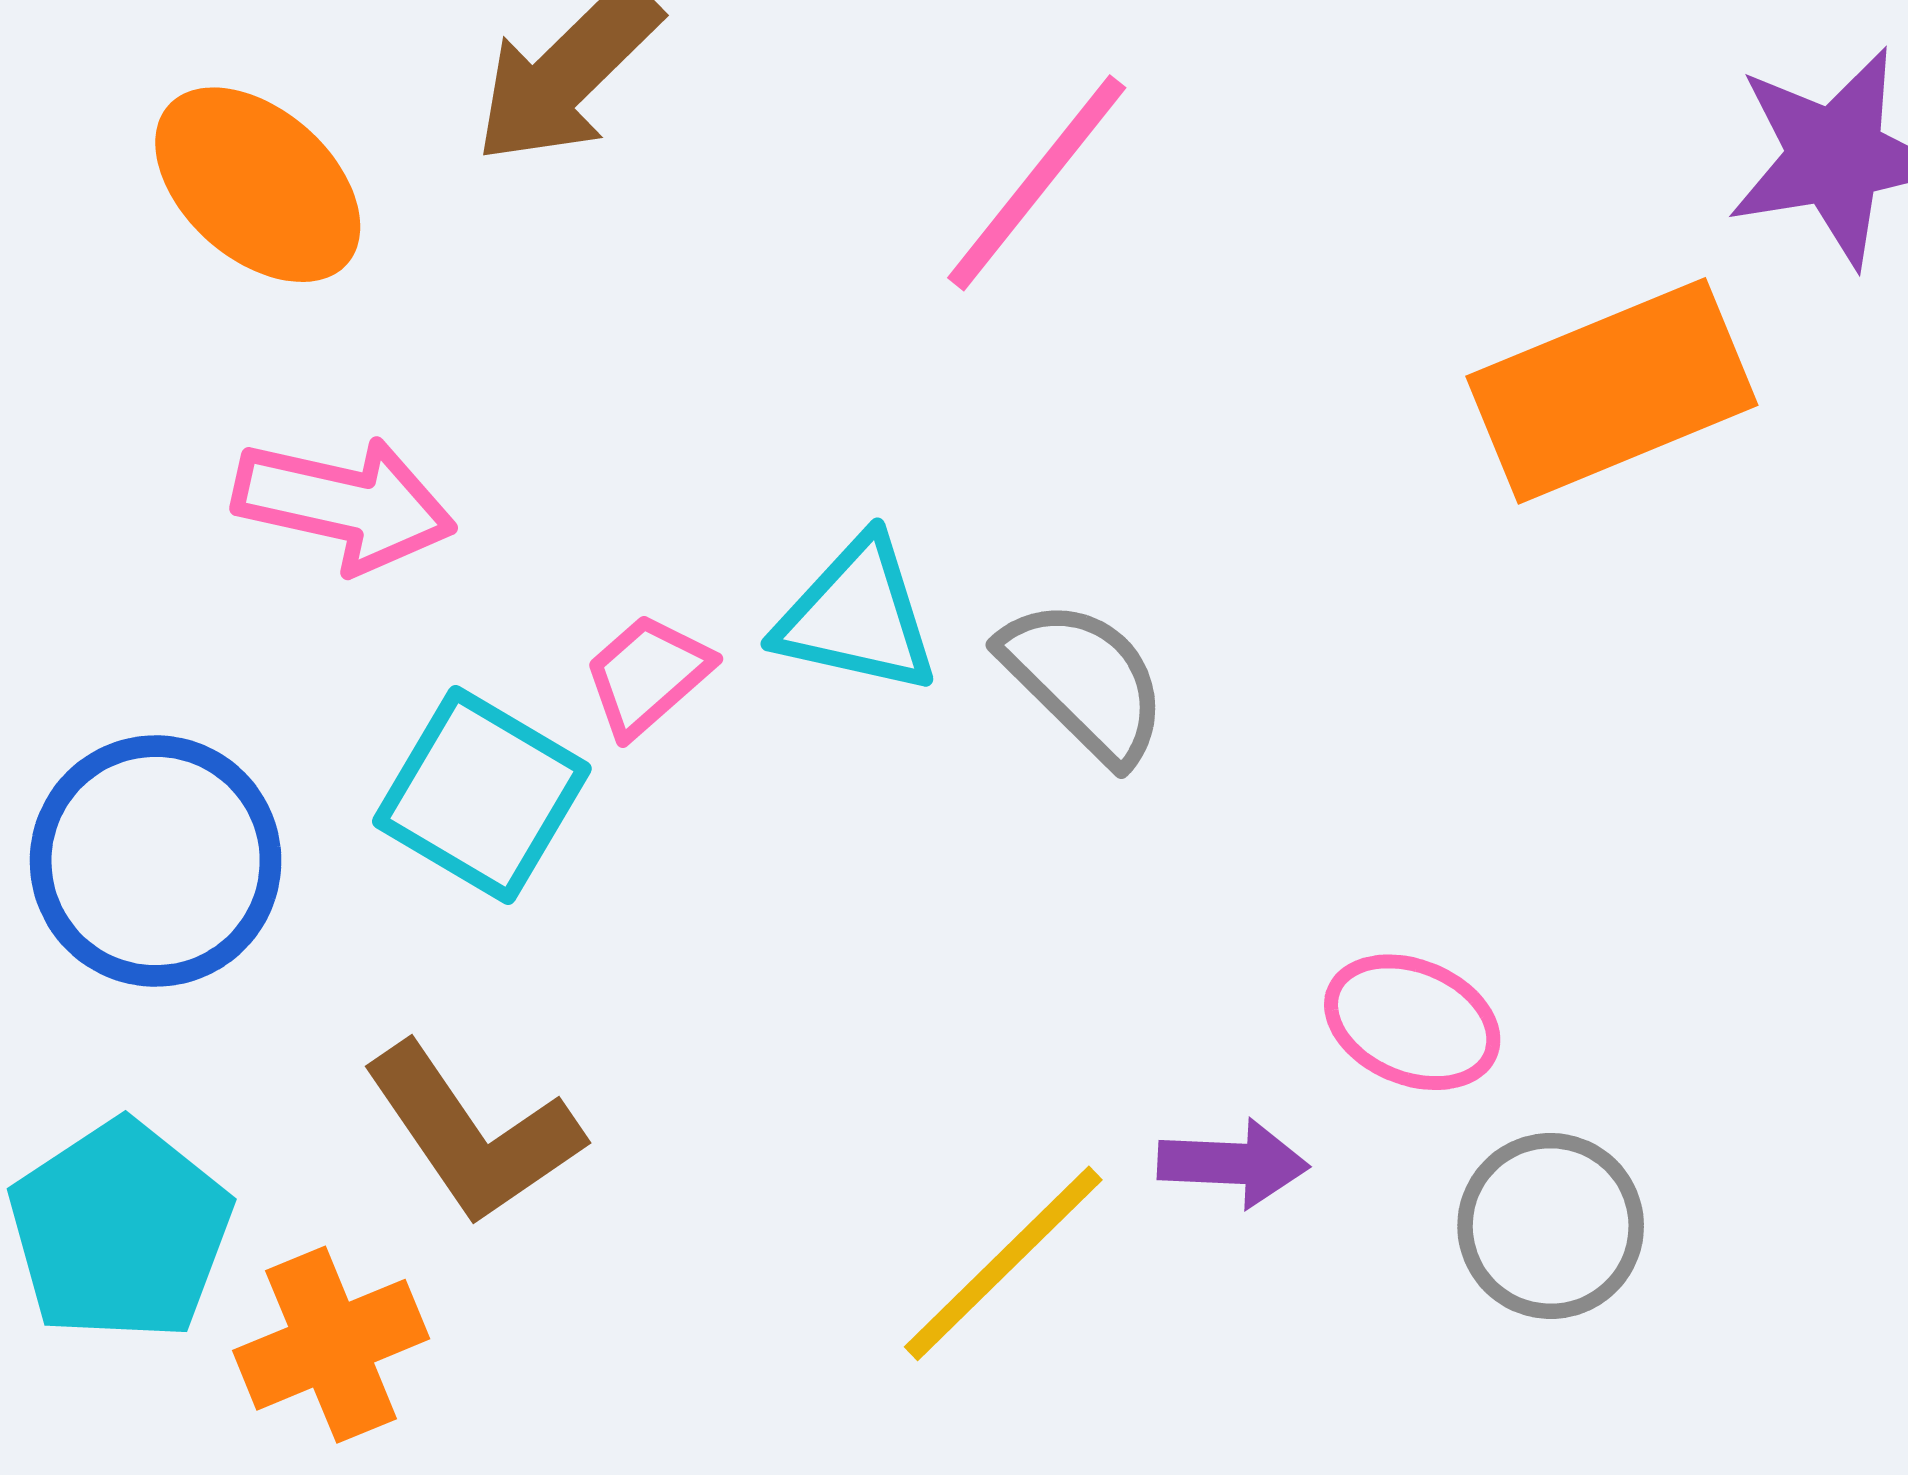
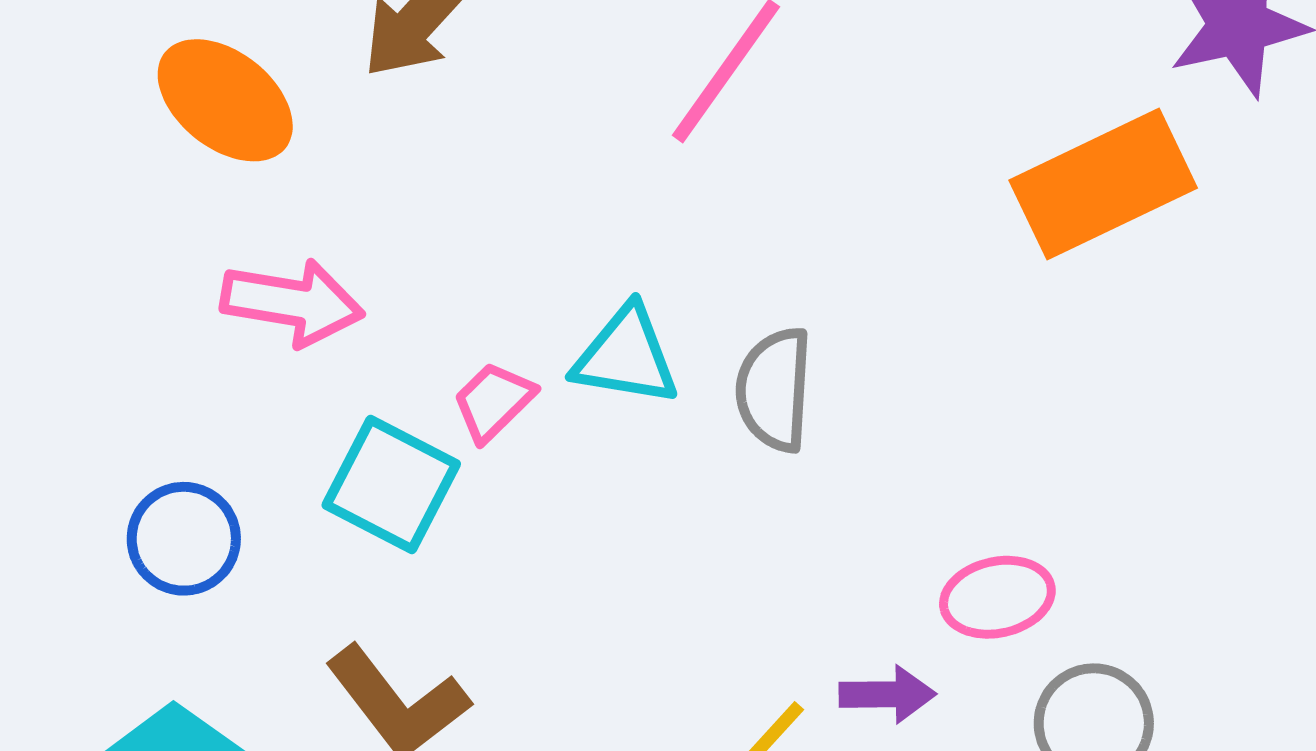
gray semicircle: (1084, 681) -> (774, 390), turned -128
blue circle: (156, 861) -> (184, 539), size x0.7
pink ellipse: (1412, 1022) -> (997, 597), turned -32

